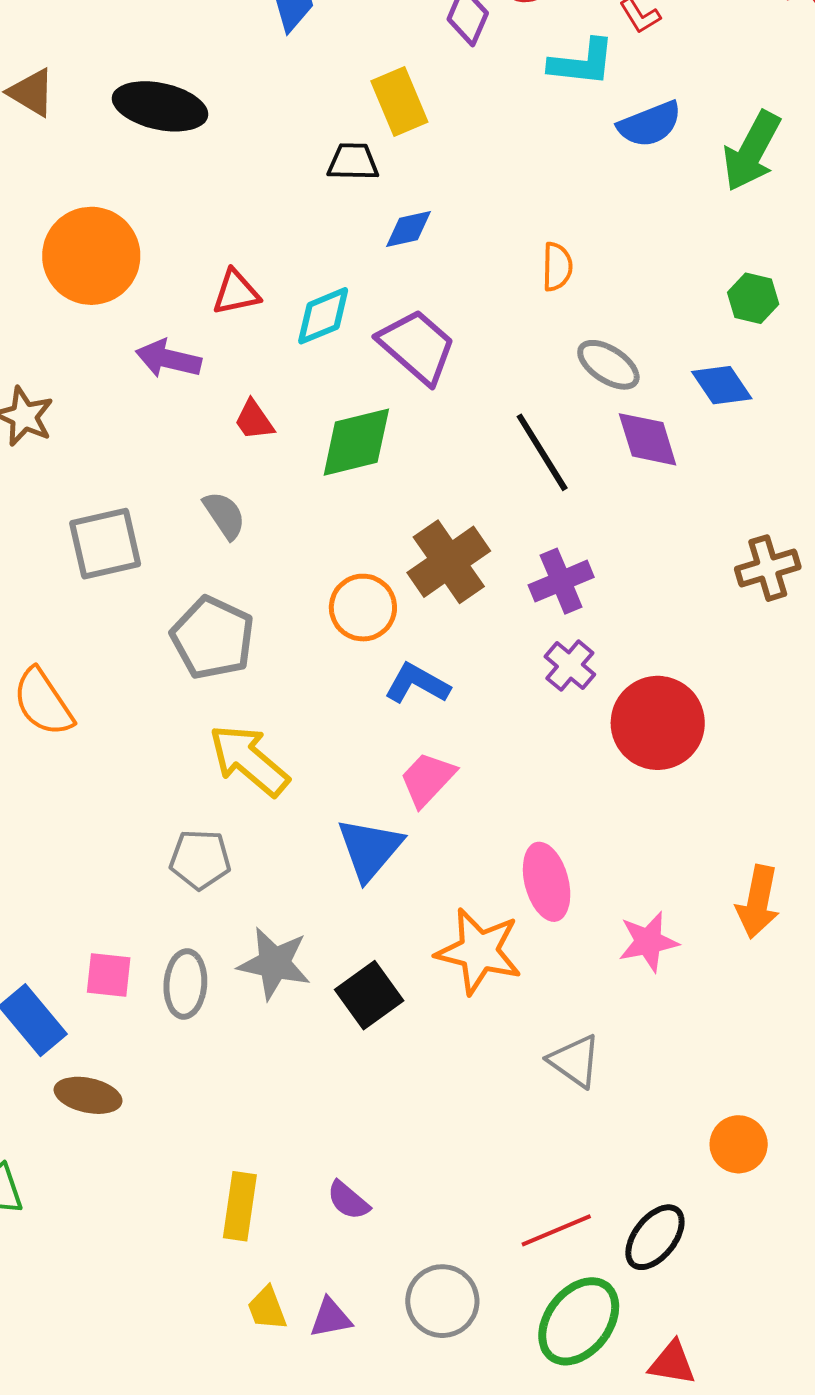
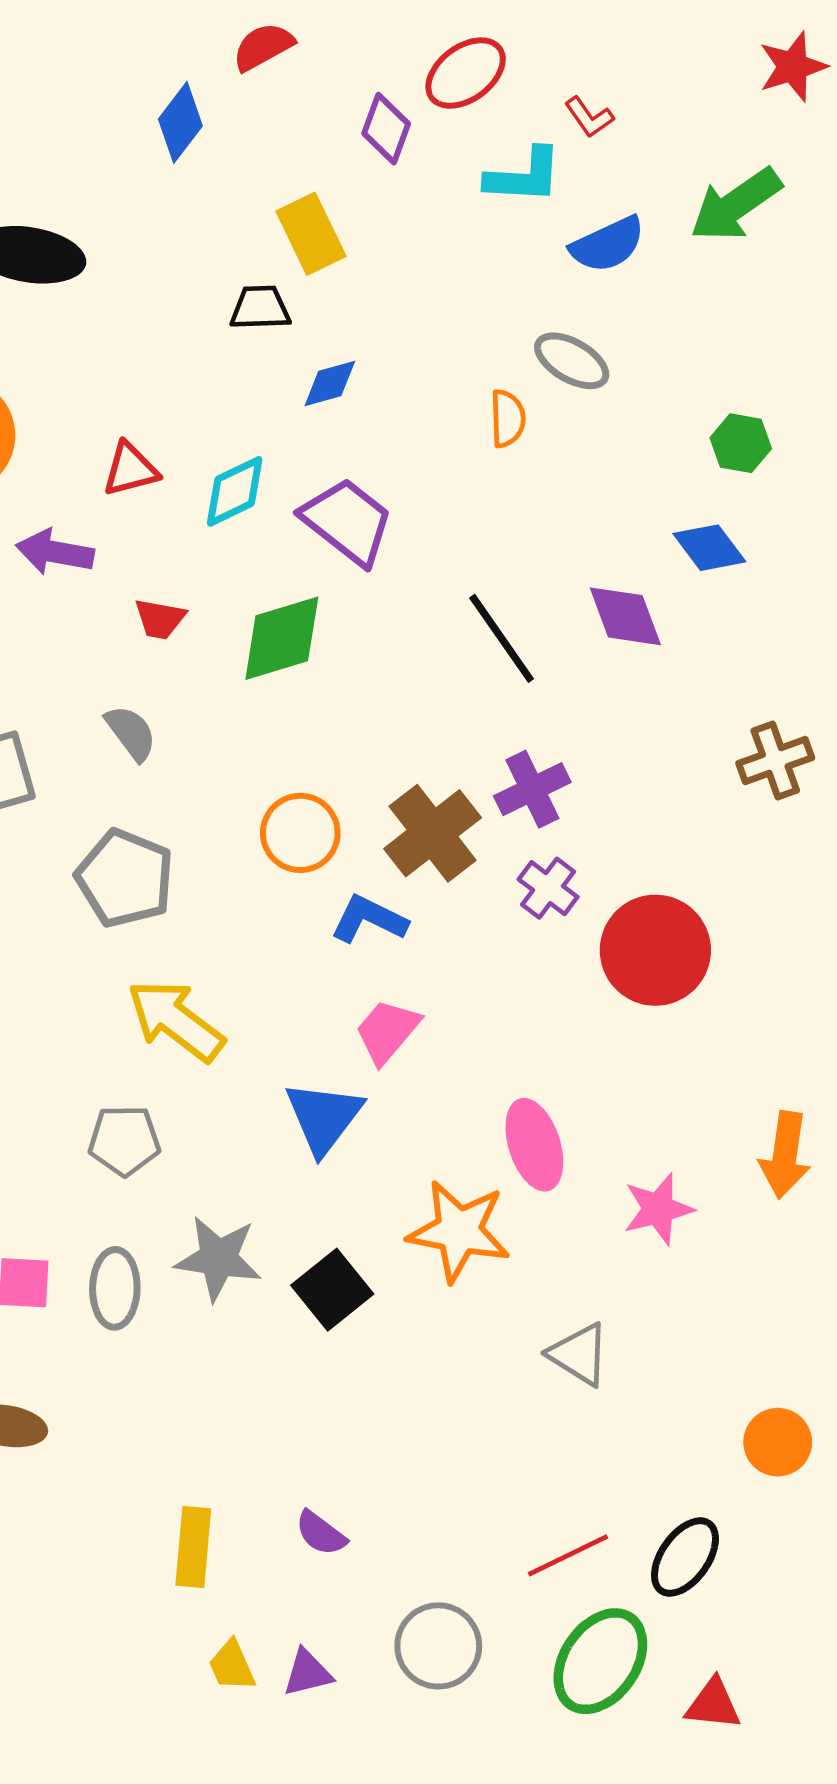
green arrow: (752, 151) -> (736, 205), moved, turned 30
gray ellipse: (608, 365) -> (572, 361), moved
red trapezoid: (254, 420) -> (160, 619), turned -42
brown cross: (449, 562) -> (433, 833), moved

